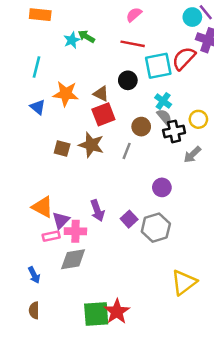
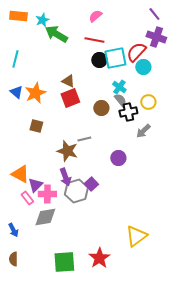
cyan circle: (192, 17) -> (143, 67), moved
green arrow: (86, 36) -> (56, 34), size x1.6
cyan star: (72, 40) -> (42, 20), moved
black circle: (128, 80) -> (99, 60), moved
orange star: (66, 94) -> (35, 93), moved, turned -30
brown star: (91, 145) -> (67, 151), moved
gray line: (127, 151) -> (84, 139), moved, turned 56
gray hexagon: (156, 228) -> (76, 191), moved
pink rectangle: (51, 236) -> (27, 198), turned 64
red star: (117, 312) -> (99, 258), moved

